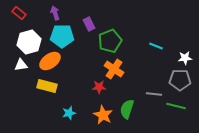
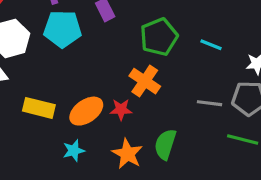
green pentagon: (110, 41) -> (159, 37), moved
orange ellipse: (50, 61) -> (86, 111), moved
gray line: (154, 94) -> (210, 103), moved

